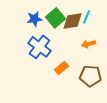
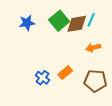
blue star: (34, 19) -> (27, 23), moved
blue cross: (39, 47) -> (42, 78), moved, size x0.6

